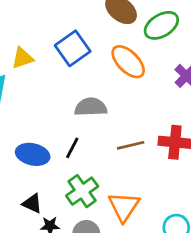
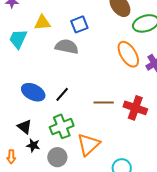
blue square: (73, 48) -> (79, 24), size x0.7
orange ellipse: (128, 62) -> (128, 54), moved
gray semicircle: (91, 107) -> (67, 47), moved

